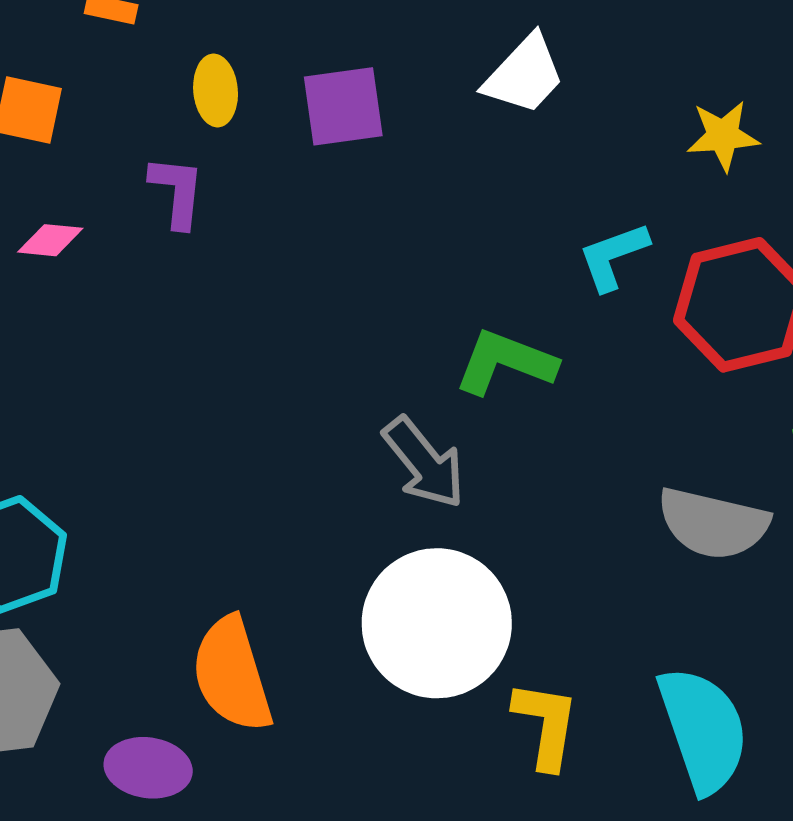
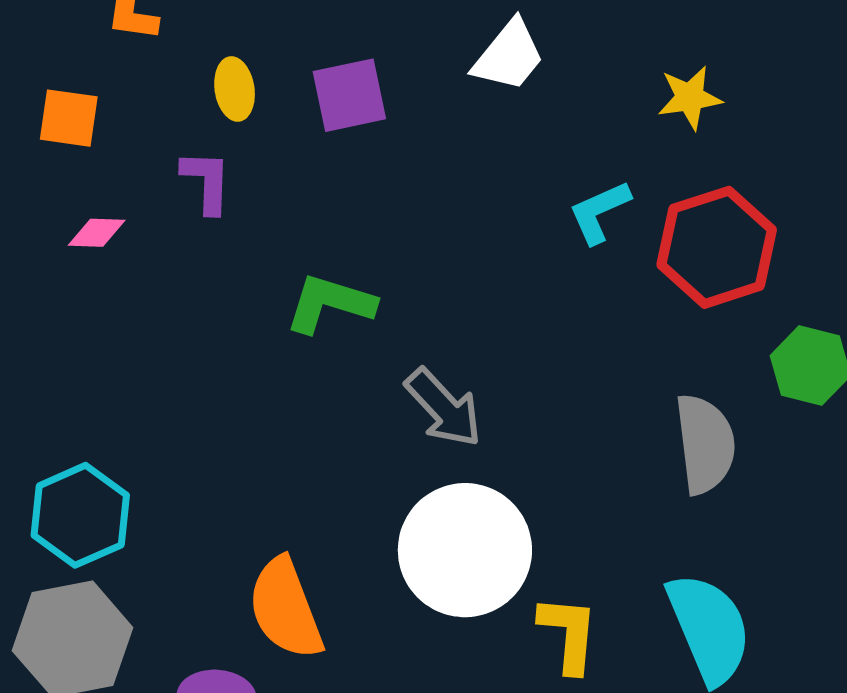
green L-shape: (505, 362) -> (330, 303), moved
gray semicircle: (713, 523) -> (705, 444), turned -106

